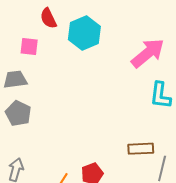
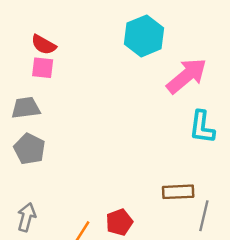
red semicircle: (48, 18) -> (44, 45), moved, turned -35
cyan hexagon: (84, 33) -> (144, 36), moved

